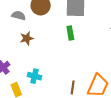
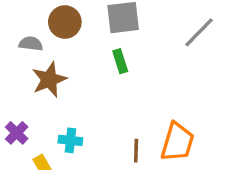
brown star: (27, 38) -> (49, 80), size x1.5

